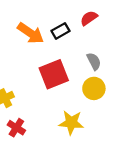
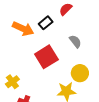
yellow circle: (94, 88) -> (80, 73), moved

